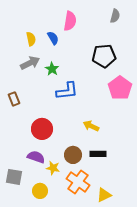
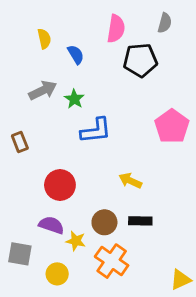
pink semicircle: (70, 21) -> (116, 29), moved
yellow semicircle: (31, 39) -> (44, 39), moved
black pentagon: (104, 56) -> (140, 60), moved
yellow triangle: (104, 195) -> (180, 280), moved

